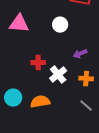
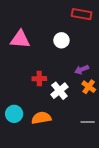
orange cross: (86, 79) -> (89, 87), moved, turned 32
gray line: (86, 106) -> (88, 122), turned -40

